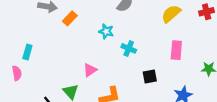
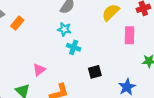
cyan star: (106, 31) -> (64, 29), moved
pink rectangle: (176, 50) -> (130, 35), moved

